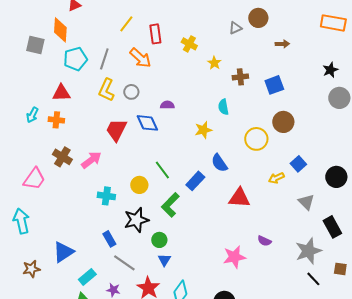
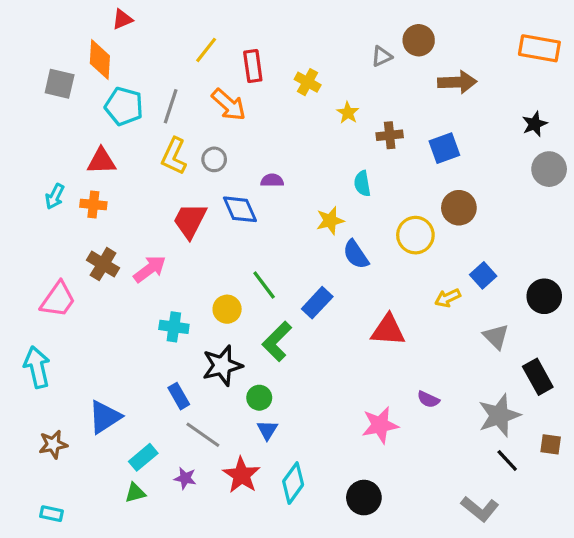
brown arrow: (282, 44) -> (457, 82), size x1.6
cyan pentagon: (75, 59) -> (124, 106), turned 30
blue semicircle: (219, 163) -> (356, 254), moved

